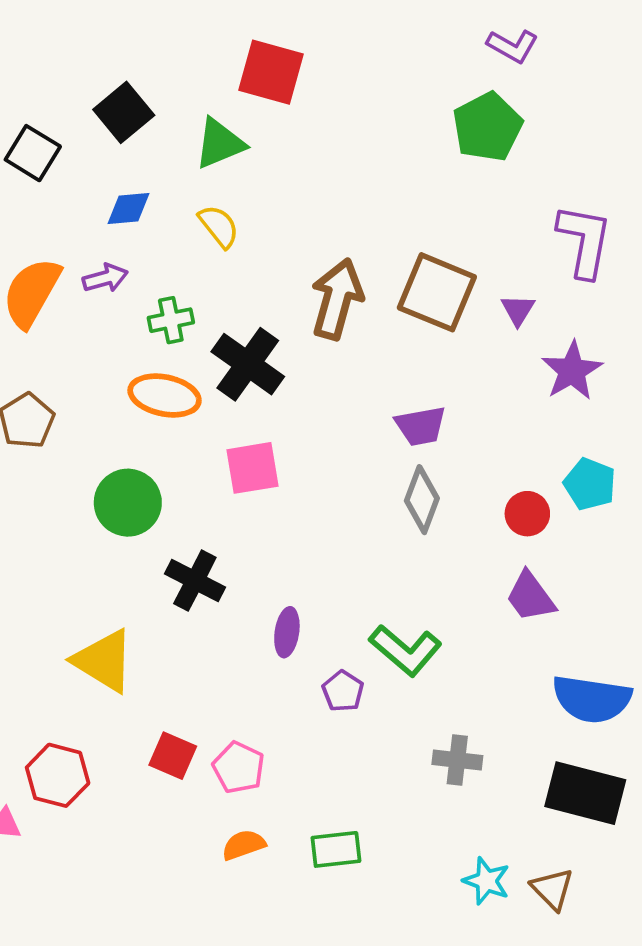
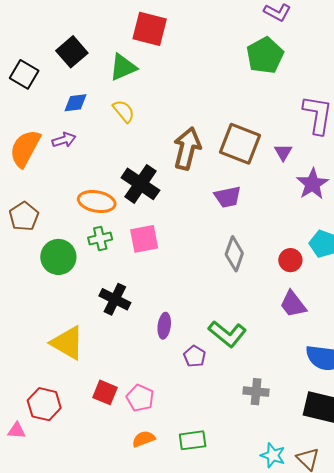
green cross: (171, 320) -> (100, 238), moved
purple trapezoid: (421, 426) -> (228, 197), moved
green circle: (128, 503) -> (58, 257), moved

